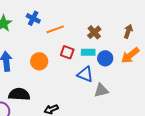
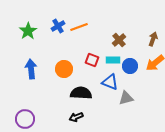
blue cross: (33, 18) -> (58, 26), turned 32
orange line: (55, 29) -> (79, 27), moved
black semicircle: (19, 94) -> (81, 93), moved

